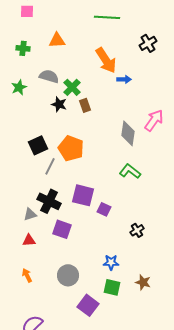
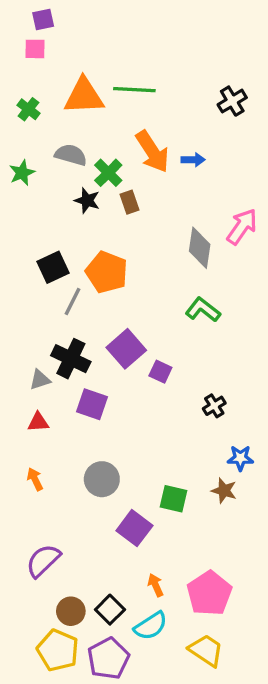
green line: (107, 17) -> (134, 90), moved
orange triangle: (57, 40) -> (84, 96), size x1.5
green cross: (23, 48) -> (28, 109), turned 32
orange arrow: (106, 60) -> (152, 152), moved
purple square: (83, 195) -> (126, 349), turned 35
blue star: (111, 262) -> (240, 458), moved

